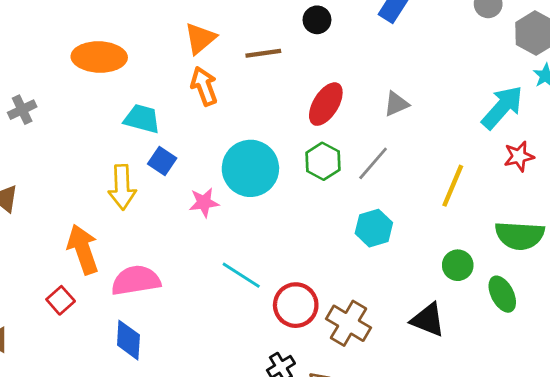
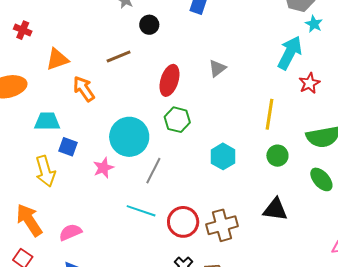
orange triangle: (200, 38) -> (57, 59), moved, turned 35
gray line: (373, 163) -> (153, 171), moved
green circle: (458, 265) -> (277, 156), moved
pink semicircle: (136, 280) -> (70, 232), size x0.7
brown cross: (348, 323) -> (222, 225), turned -32

